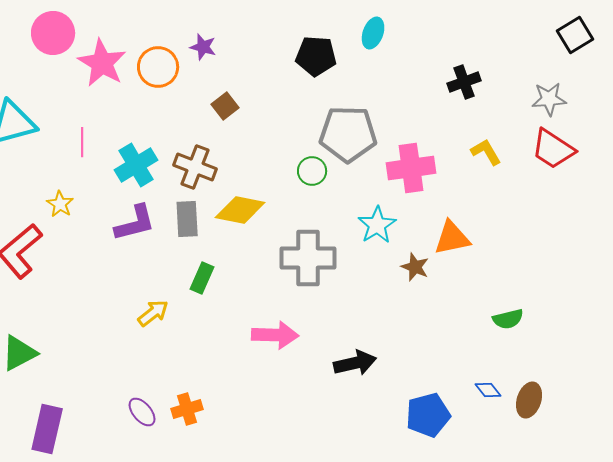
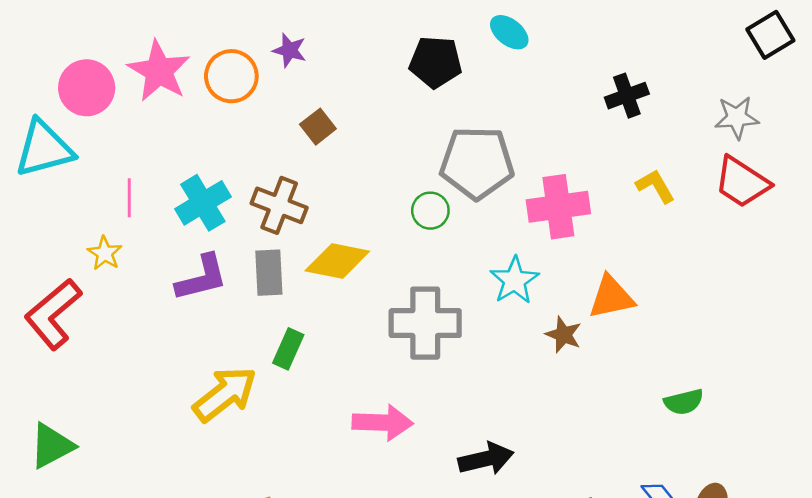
pink circle: (53, 33) -> (87, 88), moved
cyan ellipse: (373, 33) -> (509, 32), turned -72
pink line: (82, 142) -> (129, 198), moved
yellow arrow: (153, 313) -> (225, 394), size x1.6

